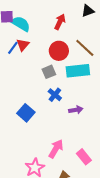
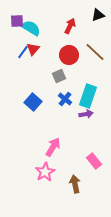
cyan rectangle: (78, 71) -> (88, 96), moved, turned -65
blue square: (26, 113) -> (33, 102), moved
pink arrow: (56, 149) -> (53, 147), moved

